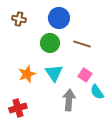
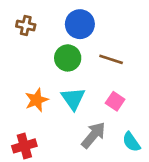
cyan semicircle: (97, 92) -> (131, 142), moved
gray arrow: (69, 100) -> (93, 135), turned 35

